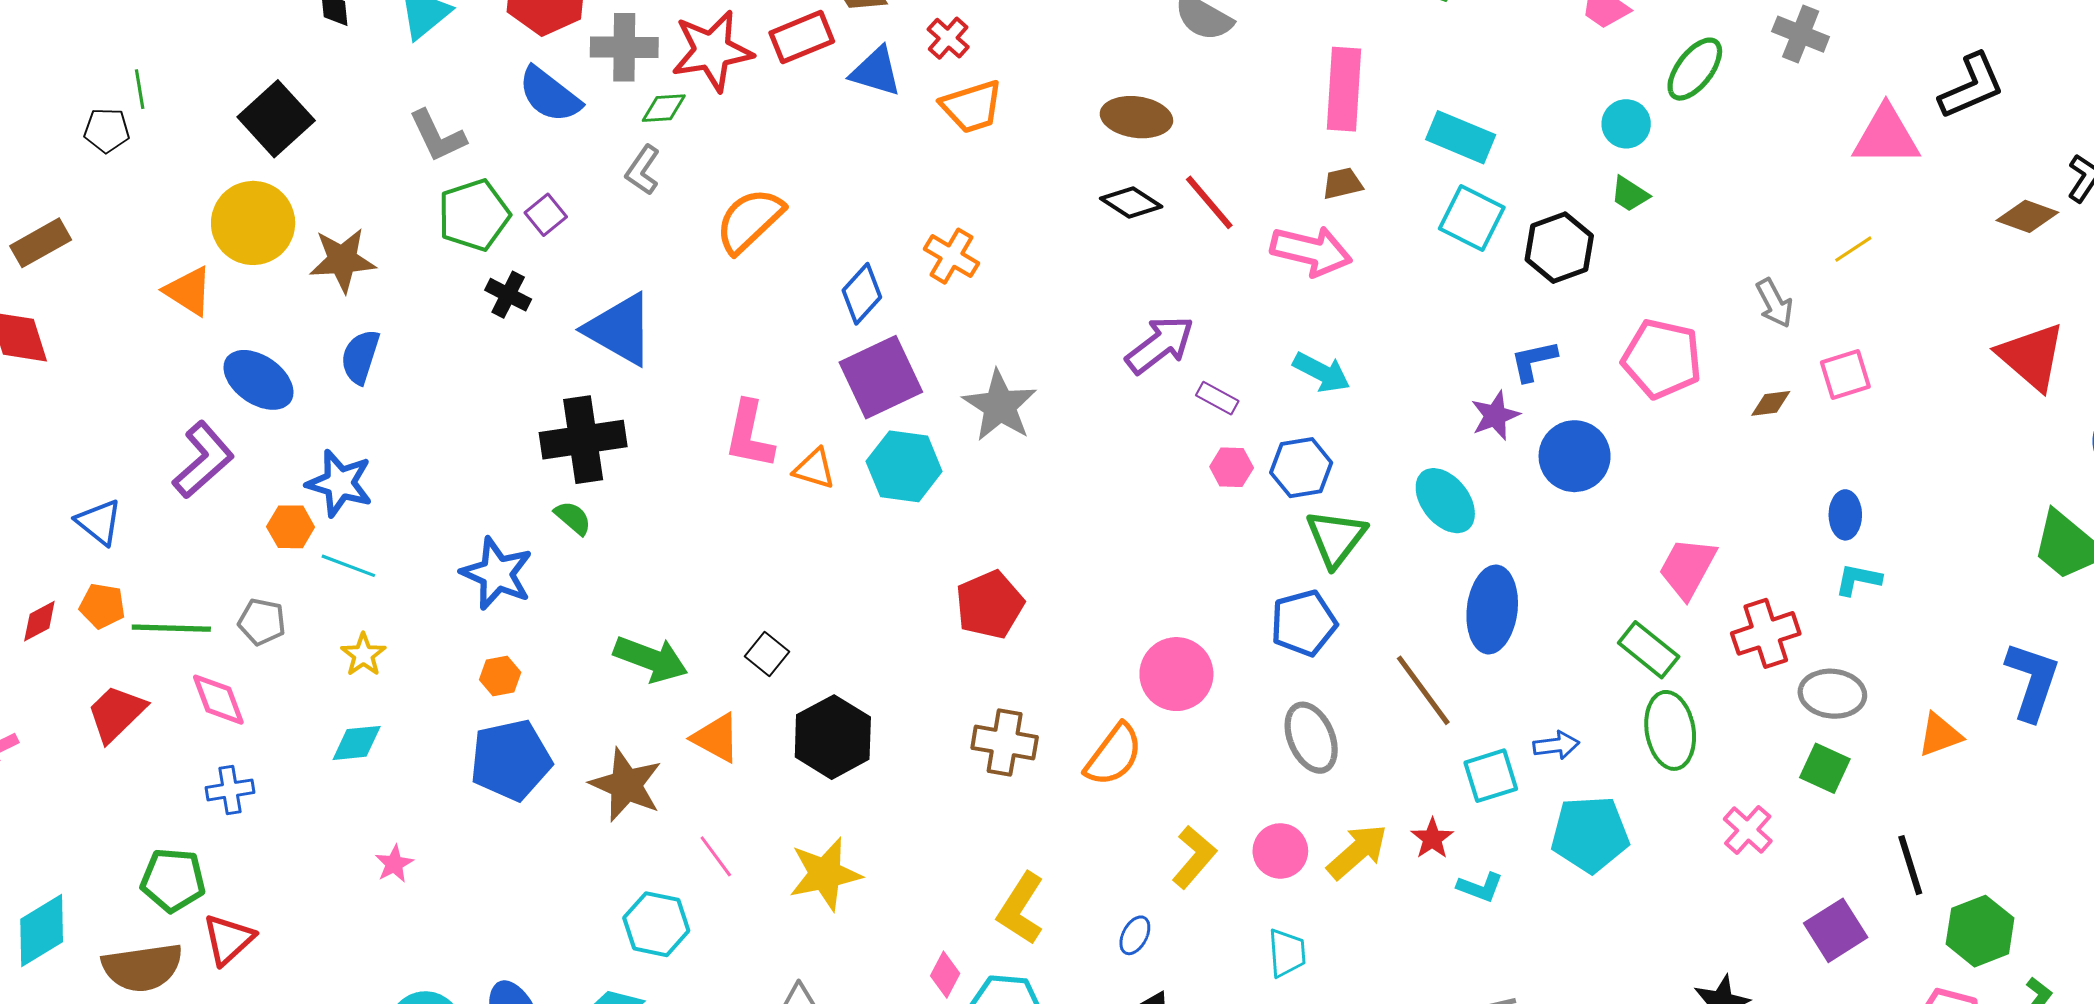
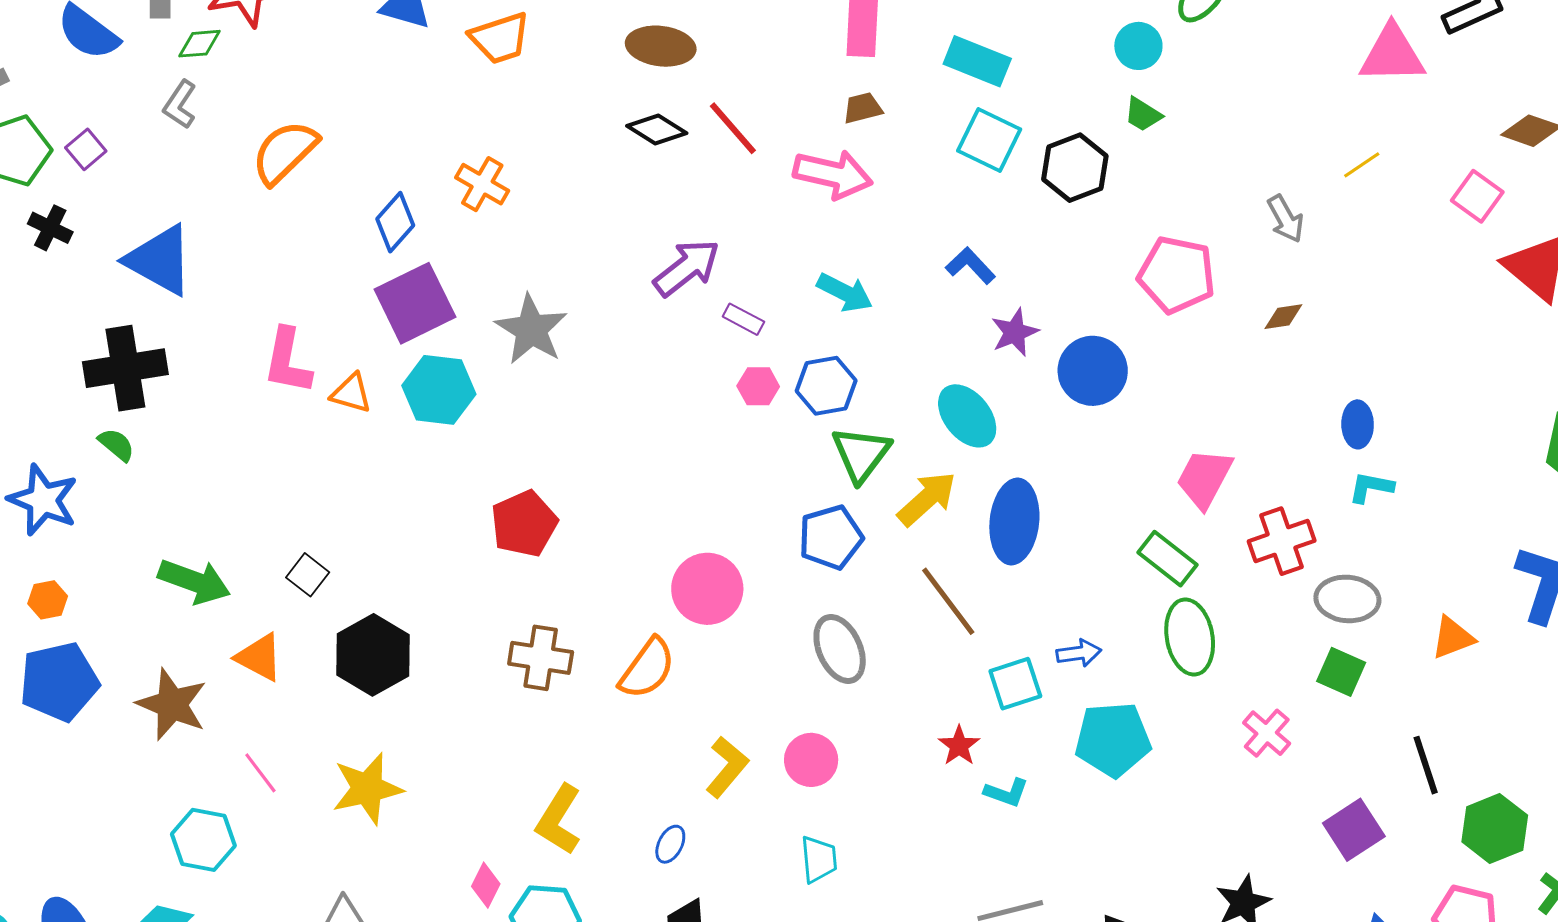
blue L-shape: (1534, 361) -> (970, 266), moved, turned 60
pink square: (1845, 375) -> (1477, 196), moved, turned -36
yellow arrow: (1357, 852) -> (927, 499), moved

